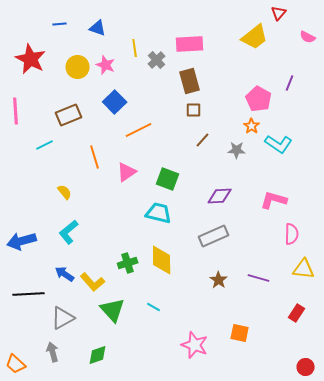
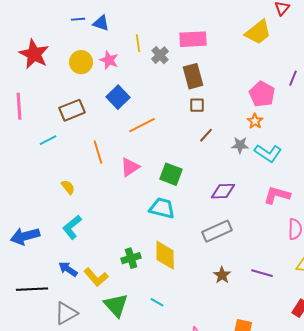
blue line: (60, 24) -> (78, 19), moved
cyan L-shape: (279, 144) -> (268, 153), moved

